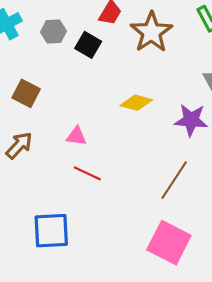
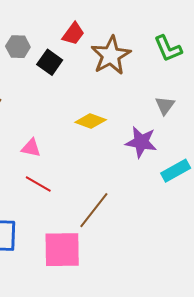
brown line: (174, 180) -> (94, 210), moved
pink square: (169, 243) -> (62, 250), moved, turned -33

